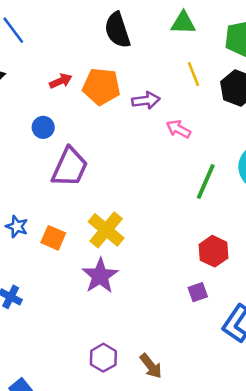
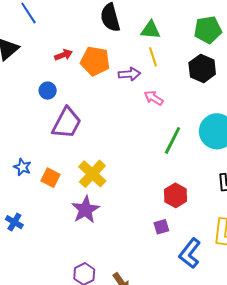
green triangle: (183, 23) -> (151, 30), moved
yellow line: (193, 74) -> (153, 57), moved

